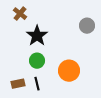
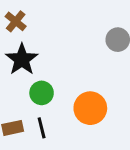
black star: (37, 36) -> (22, 59), moved

